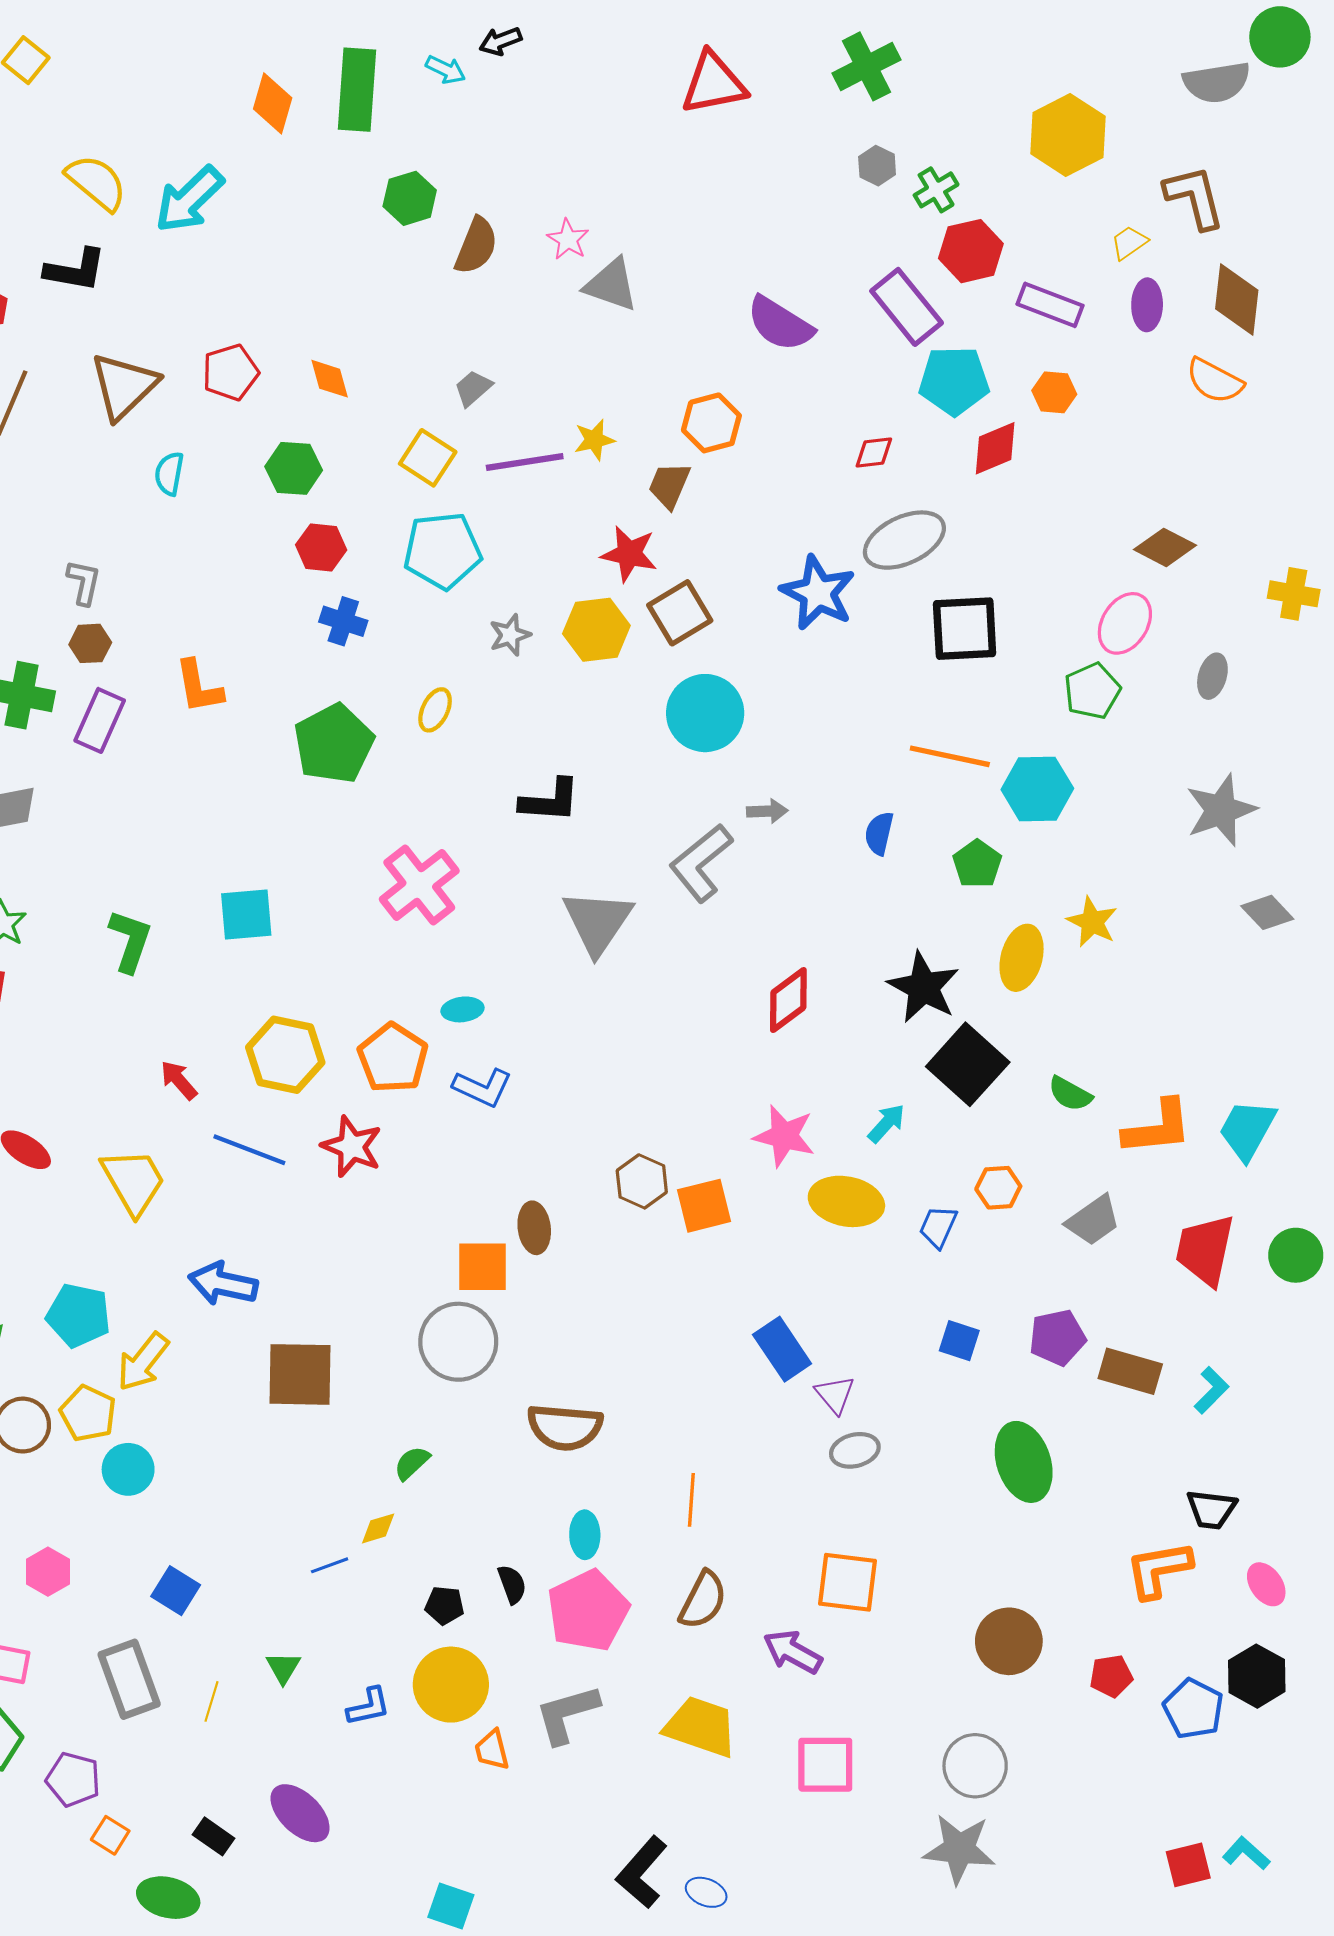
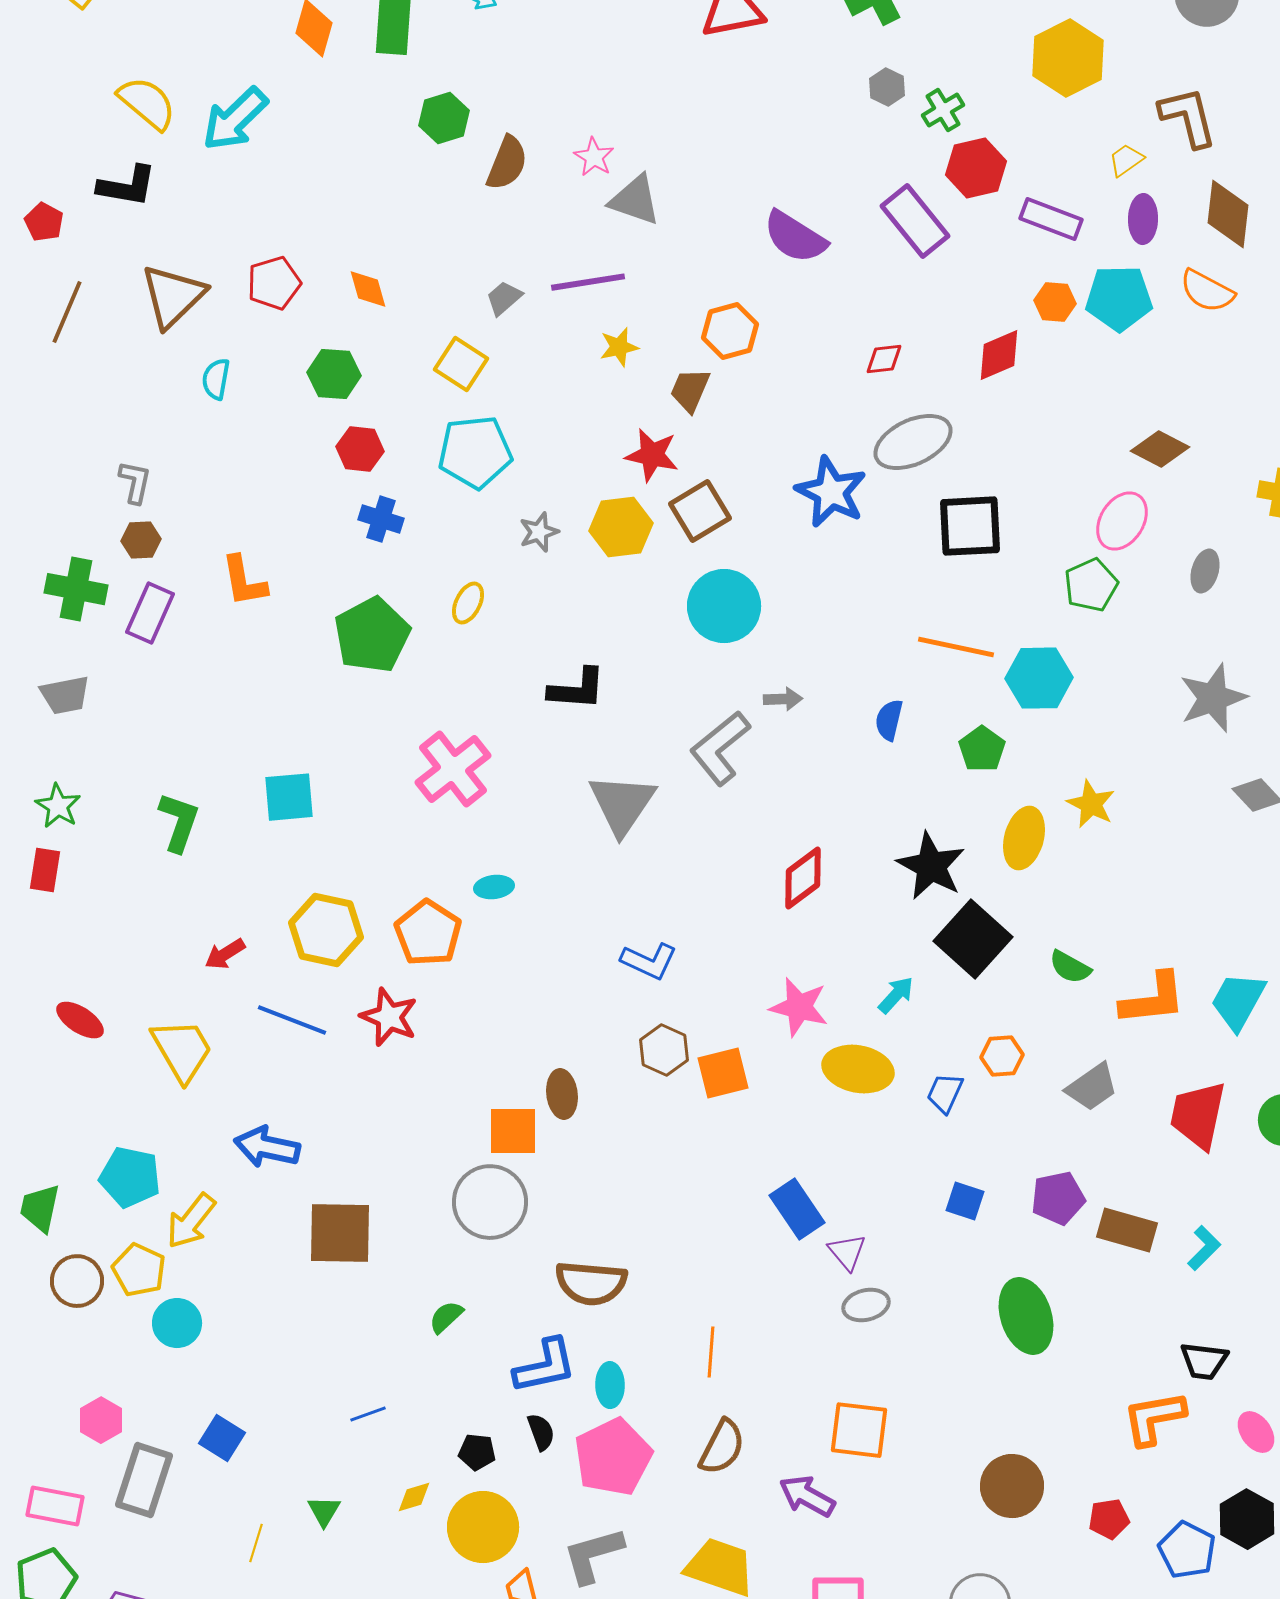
cyan pentagon: (954, 381) -> (1119, 298), moved
purple line: (525, 462) -> (588, 282), moved
red arrow: (179, 1080) -> (225, 954), turned -81
blue L-shape: (483, 1087) -> (649, 961), moved
yellow diamond: (378, 1528) -> (414, 1497), moved
gray rectangle: (129, 1679) -> (144, 1480), moved, turned 38
blue L-shape: (369, 1707) -> (545, 1366), moved, size x1.5

